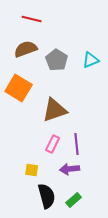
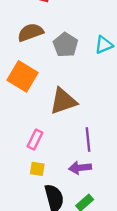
pink rectangle: (53, 144) -> (35, 140), moved

